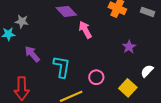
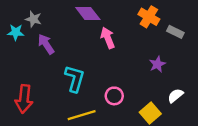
gray rectangle: (148, 12) -> (175, 32), moved
purple arrow: (32, 54) -> (46, 44), moved

